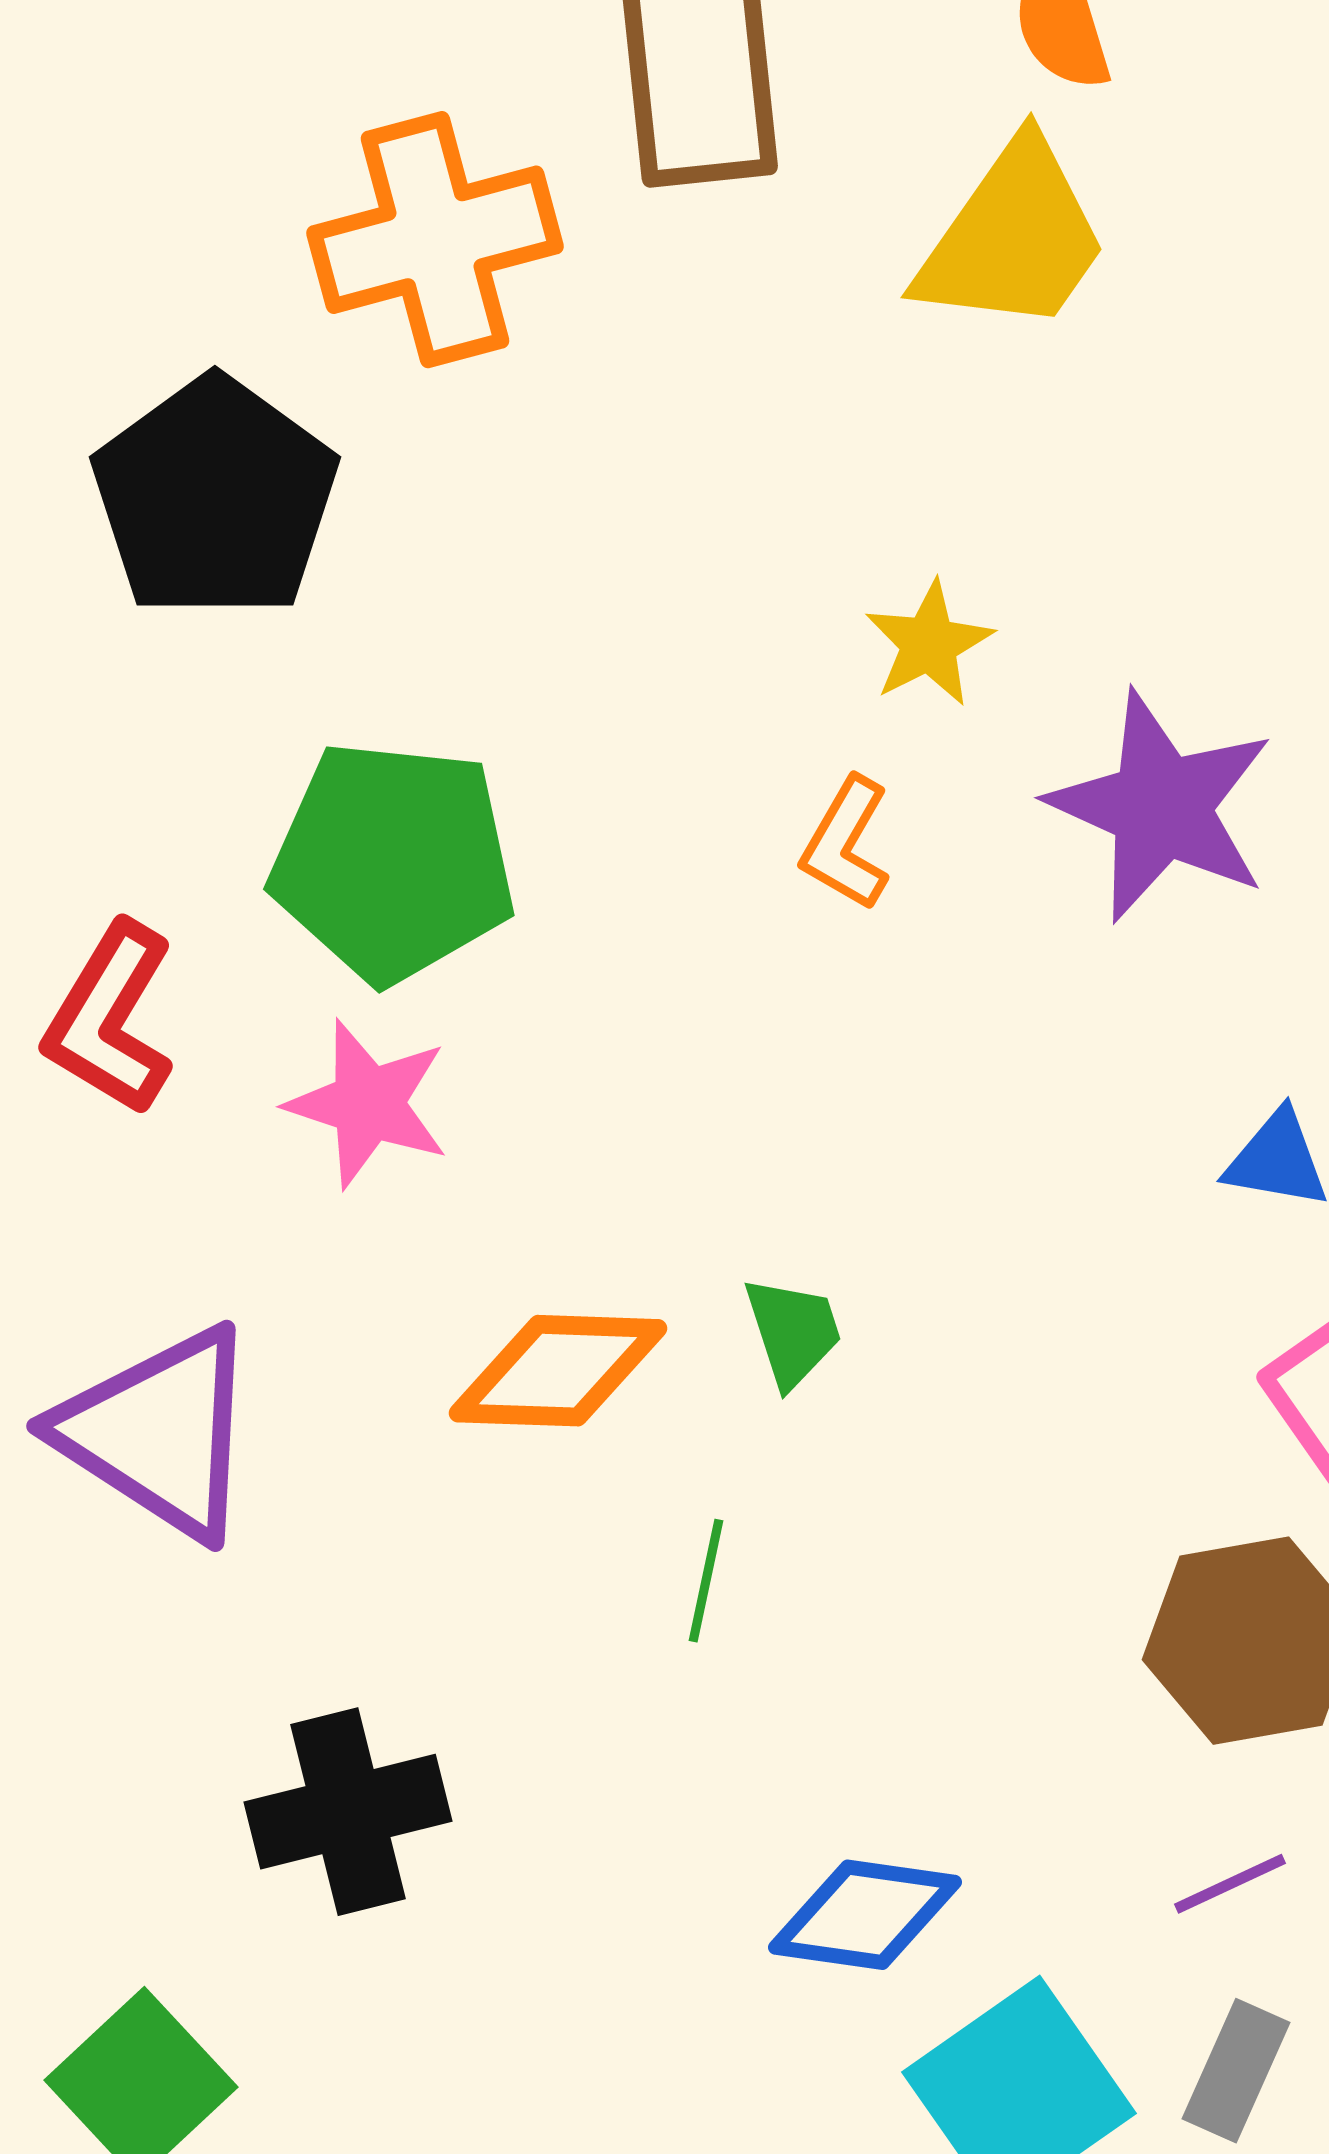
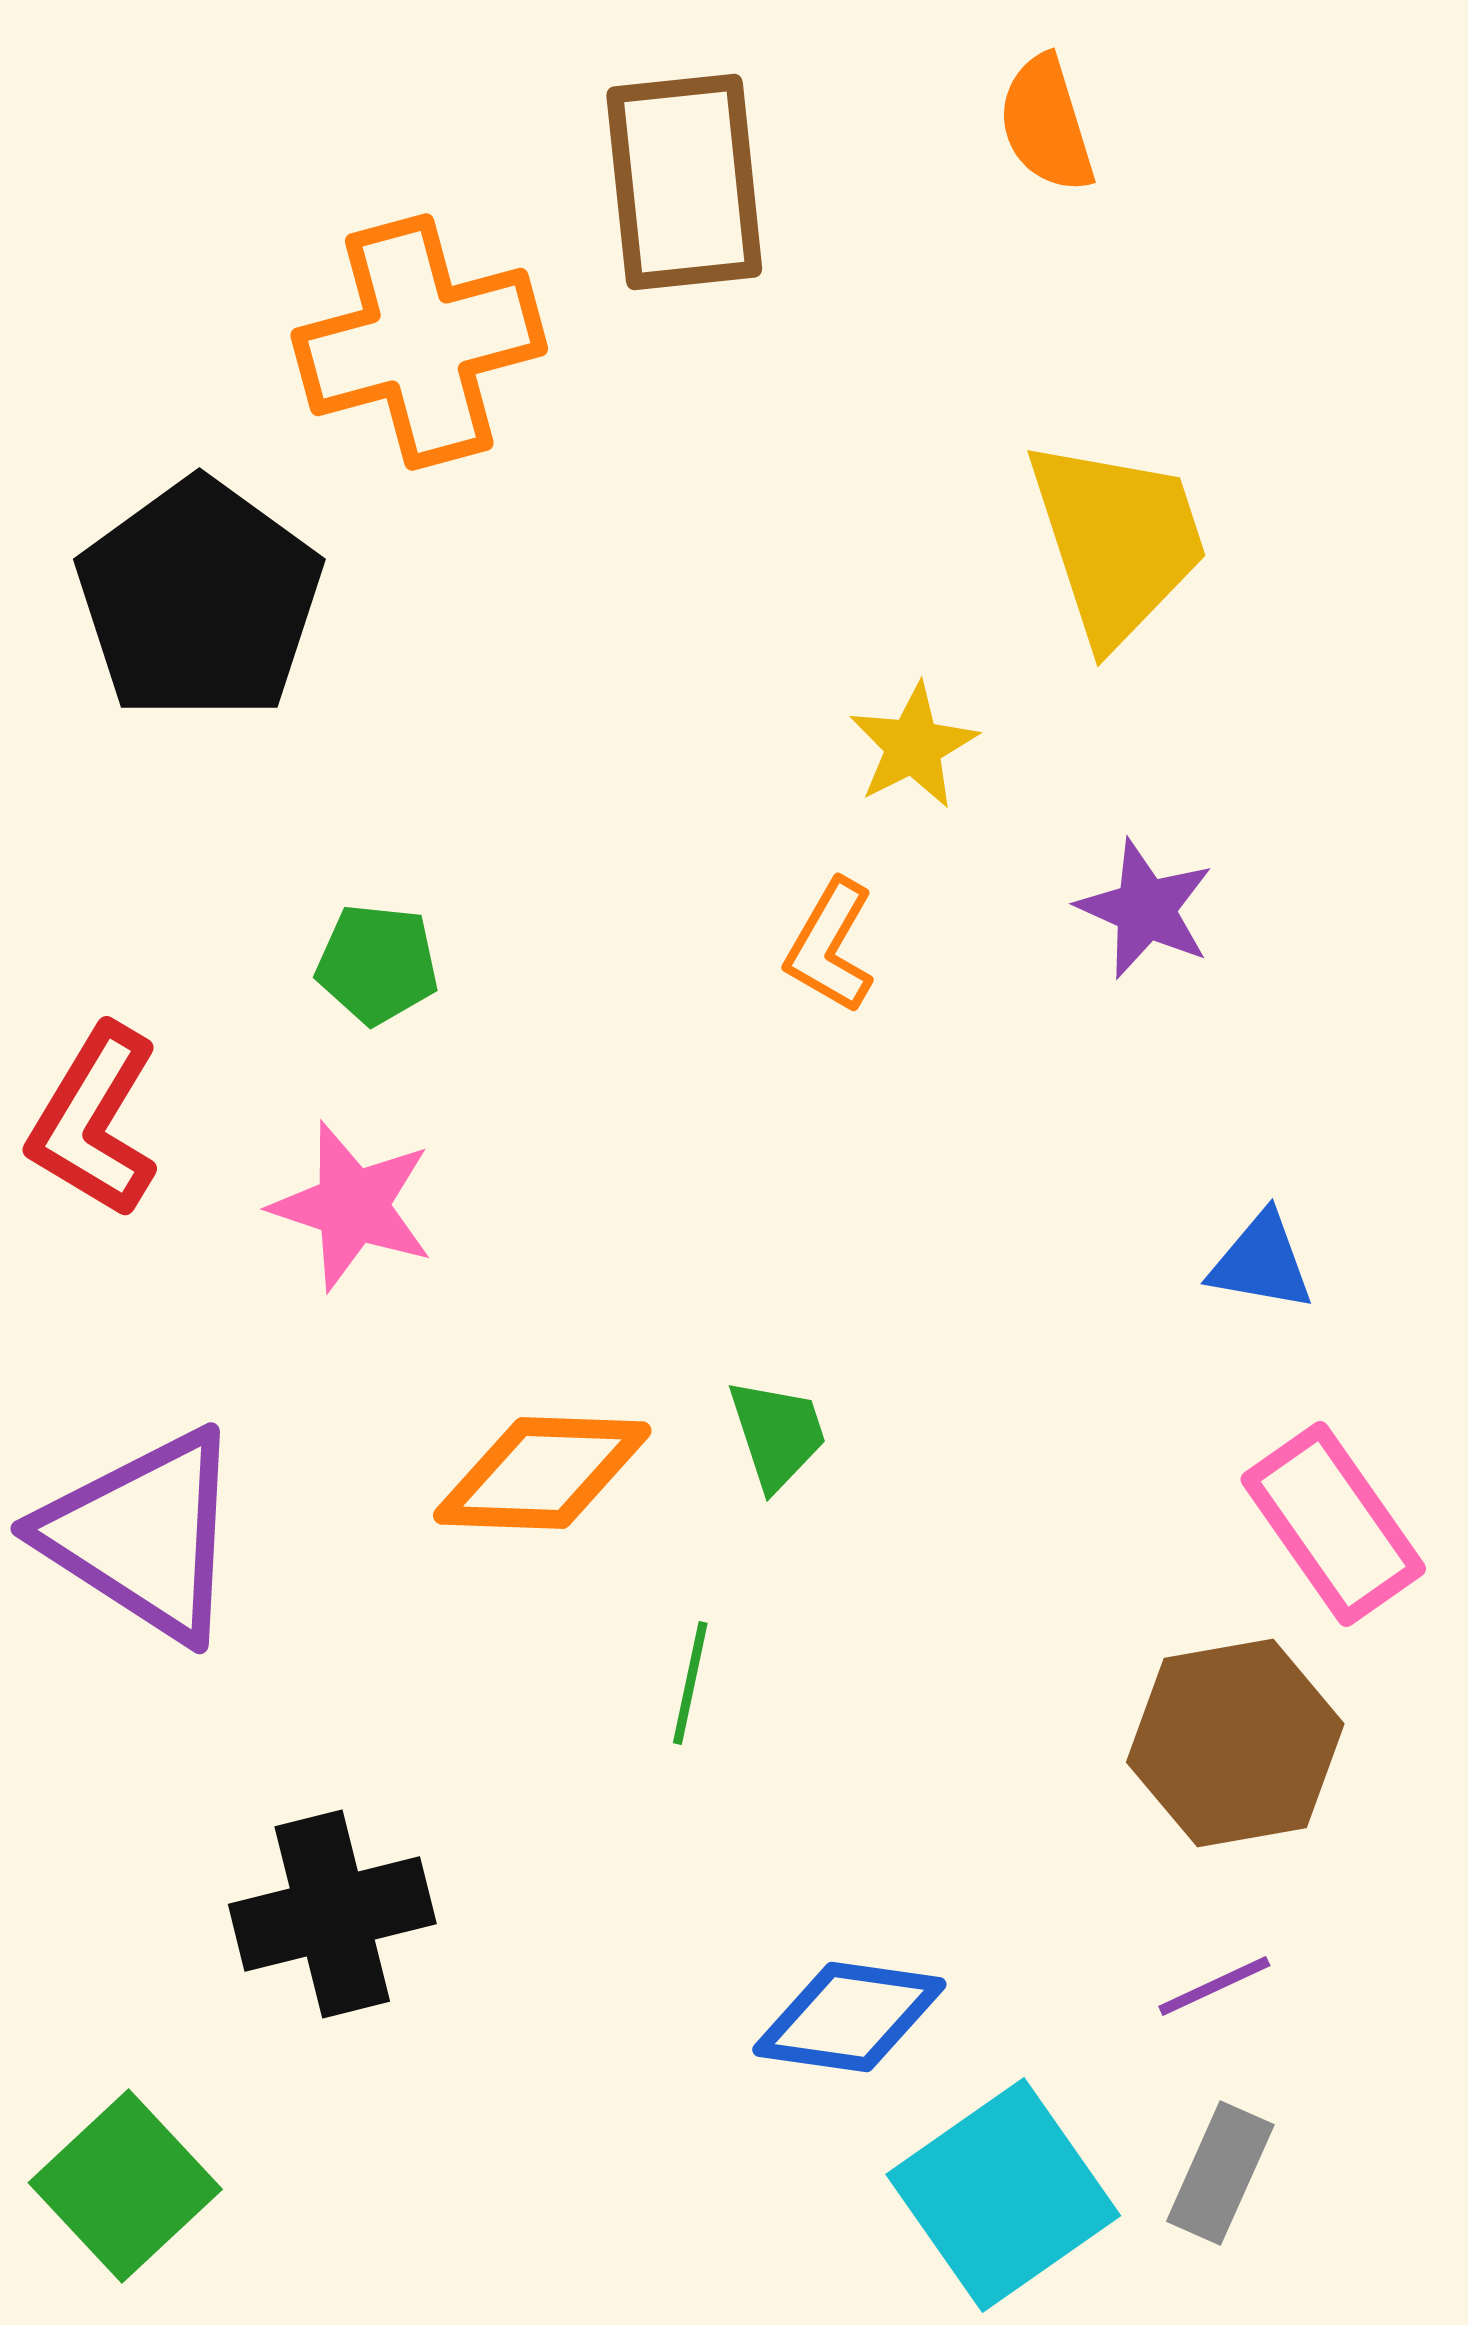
yellow trapezoid: (1013, 238) -> (1117, 541), moved, turned -53
purple star: (1161, 807) -> (1145, 909), size x0.6
green pentagon: (393, 862) -> (377, 964), size x0.5

